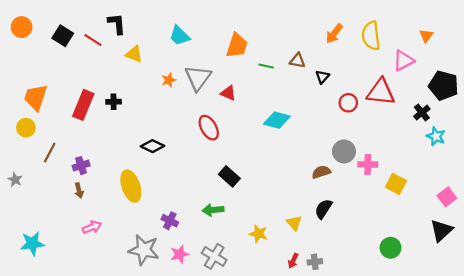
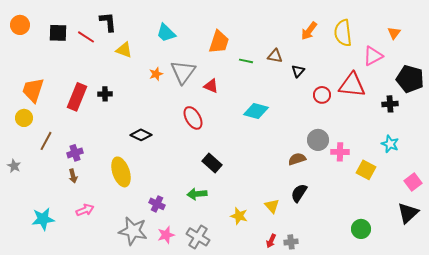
black square: (63, 36) -> (58, 33), turned -30
black cross: (422, 113) -> (390, 104), turned 35
cyan star: (436, 136) -> (390, 144), moved
cyan star: (32, 243) -> (43, 219), moved

